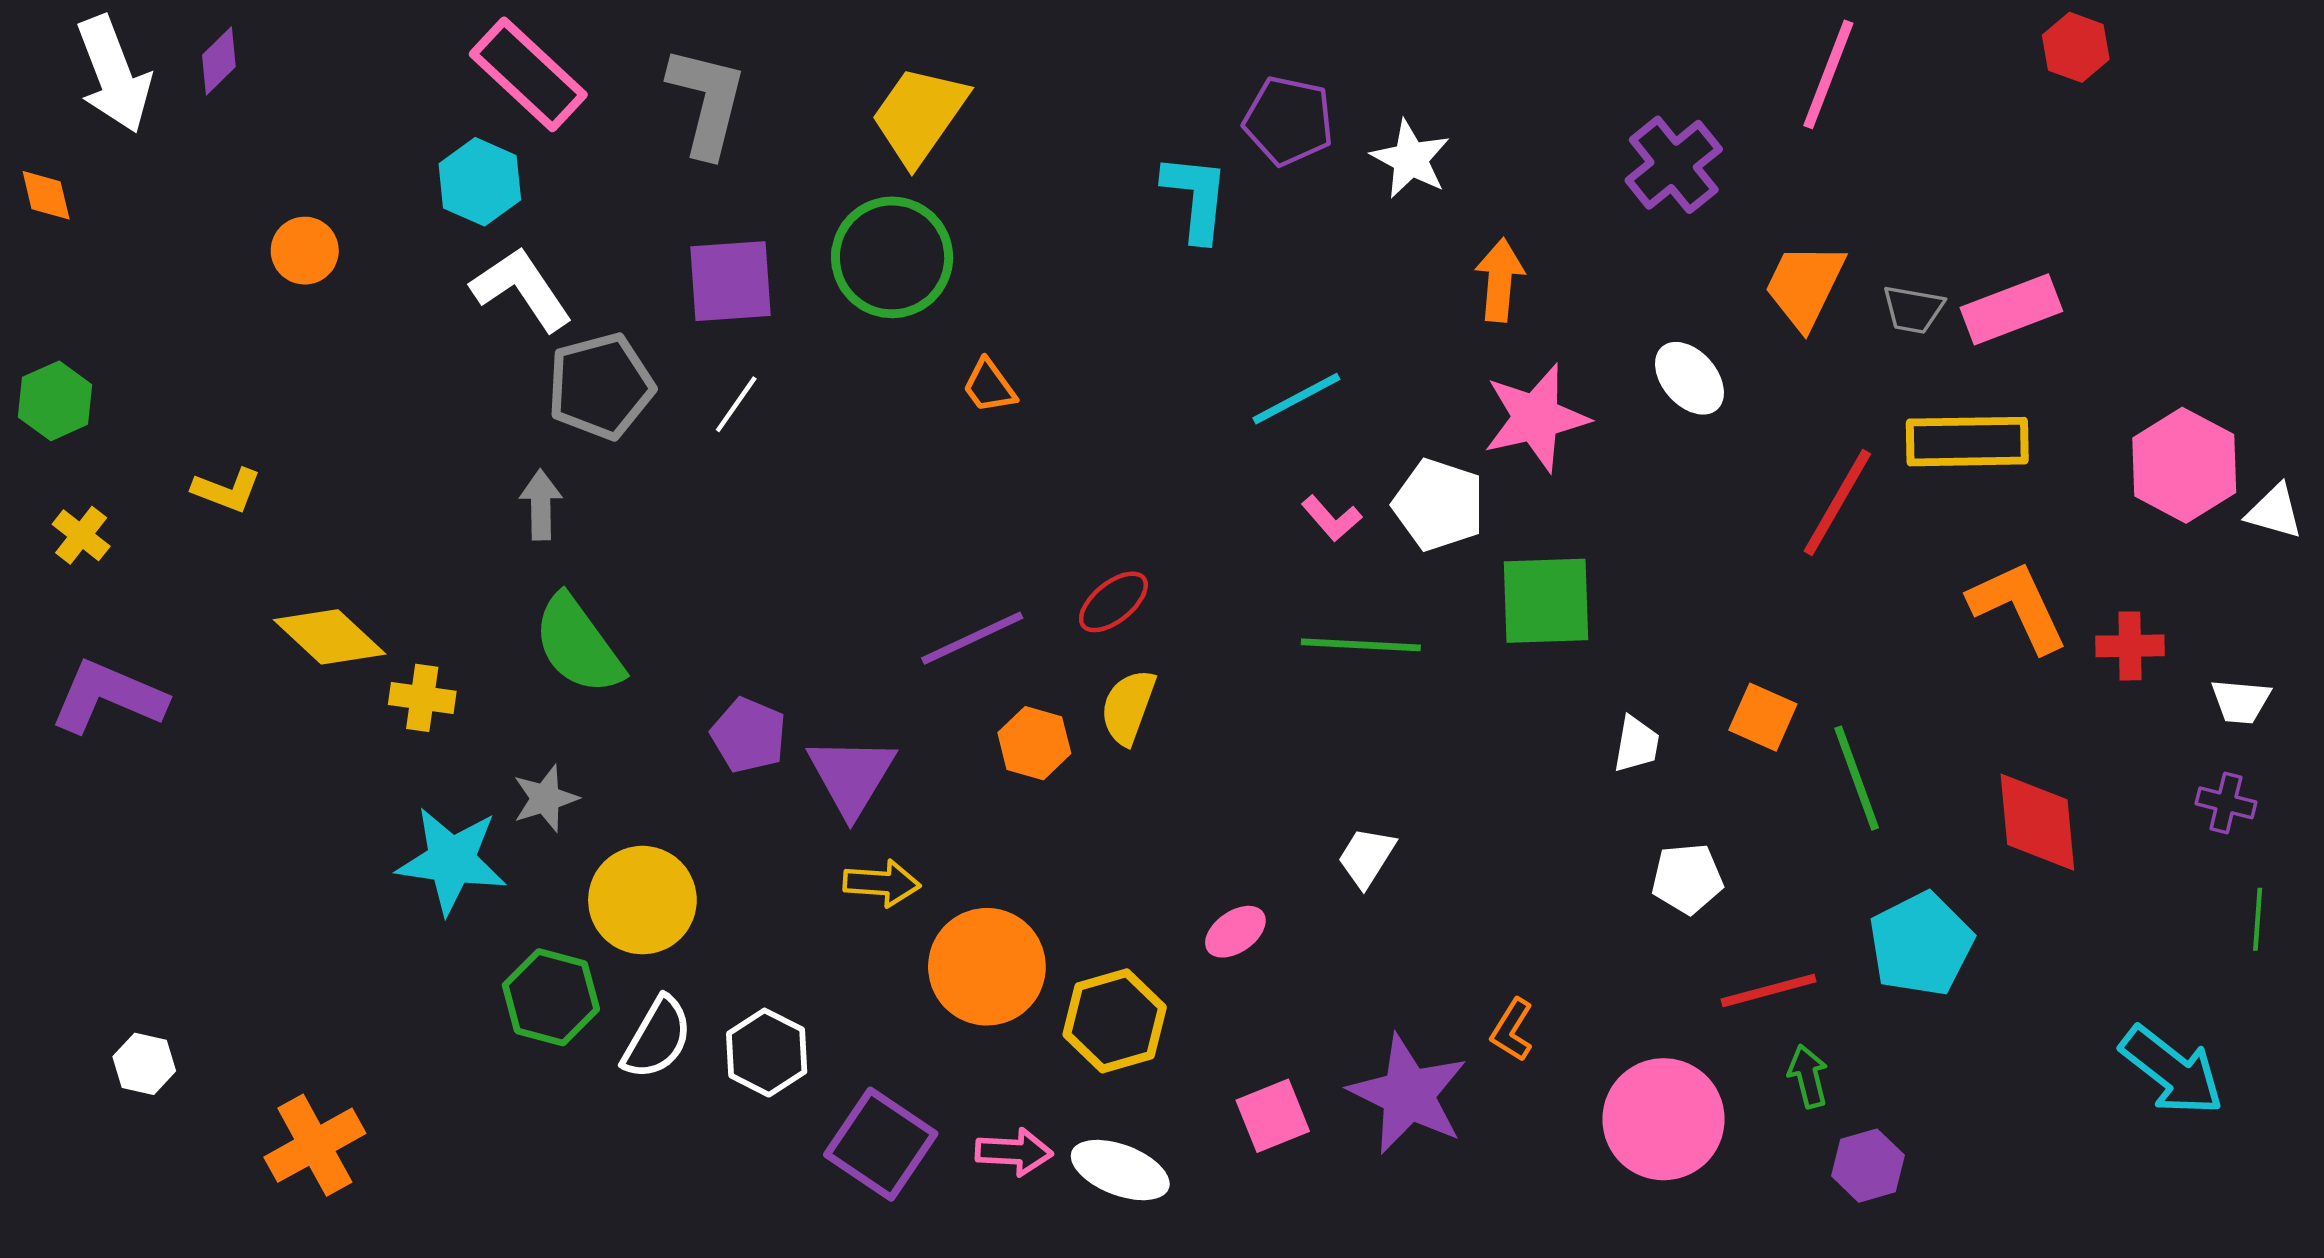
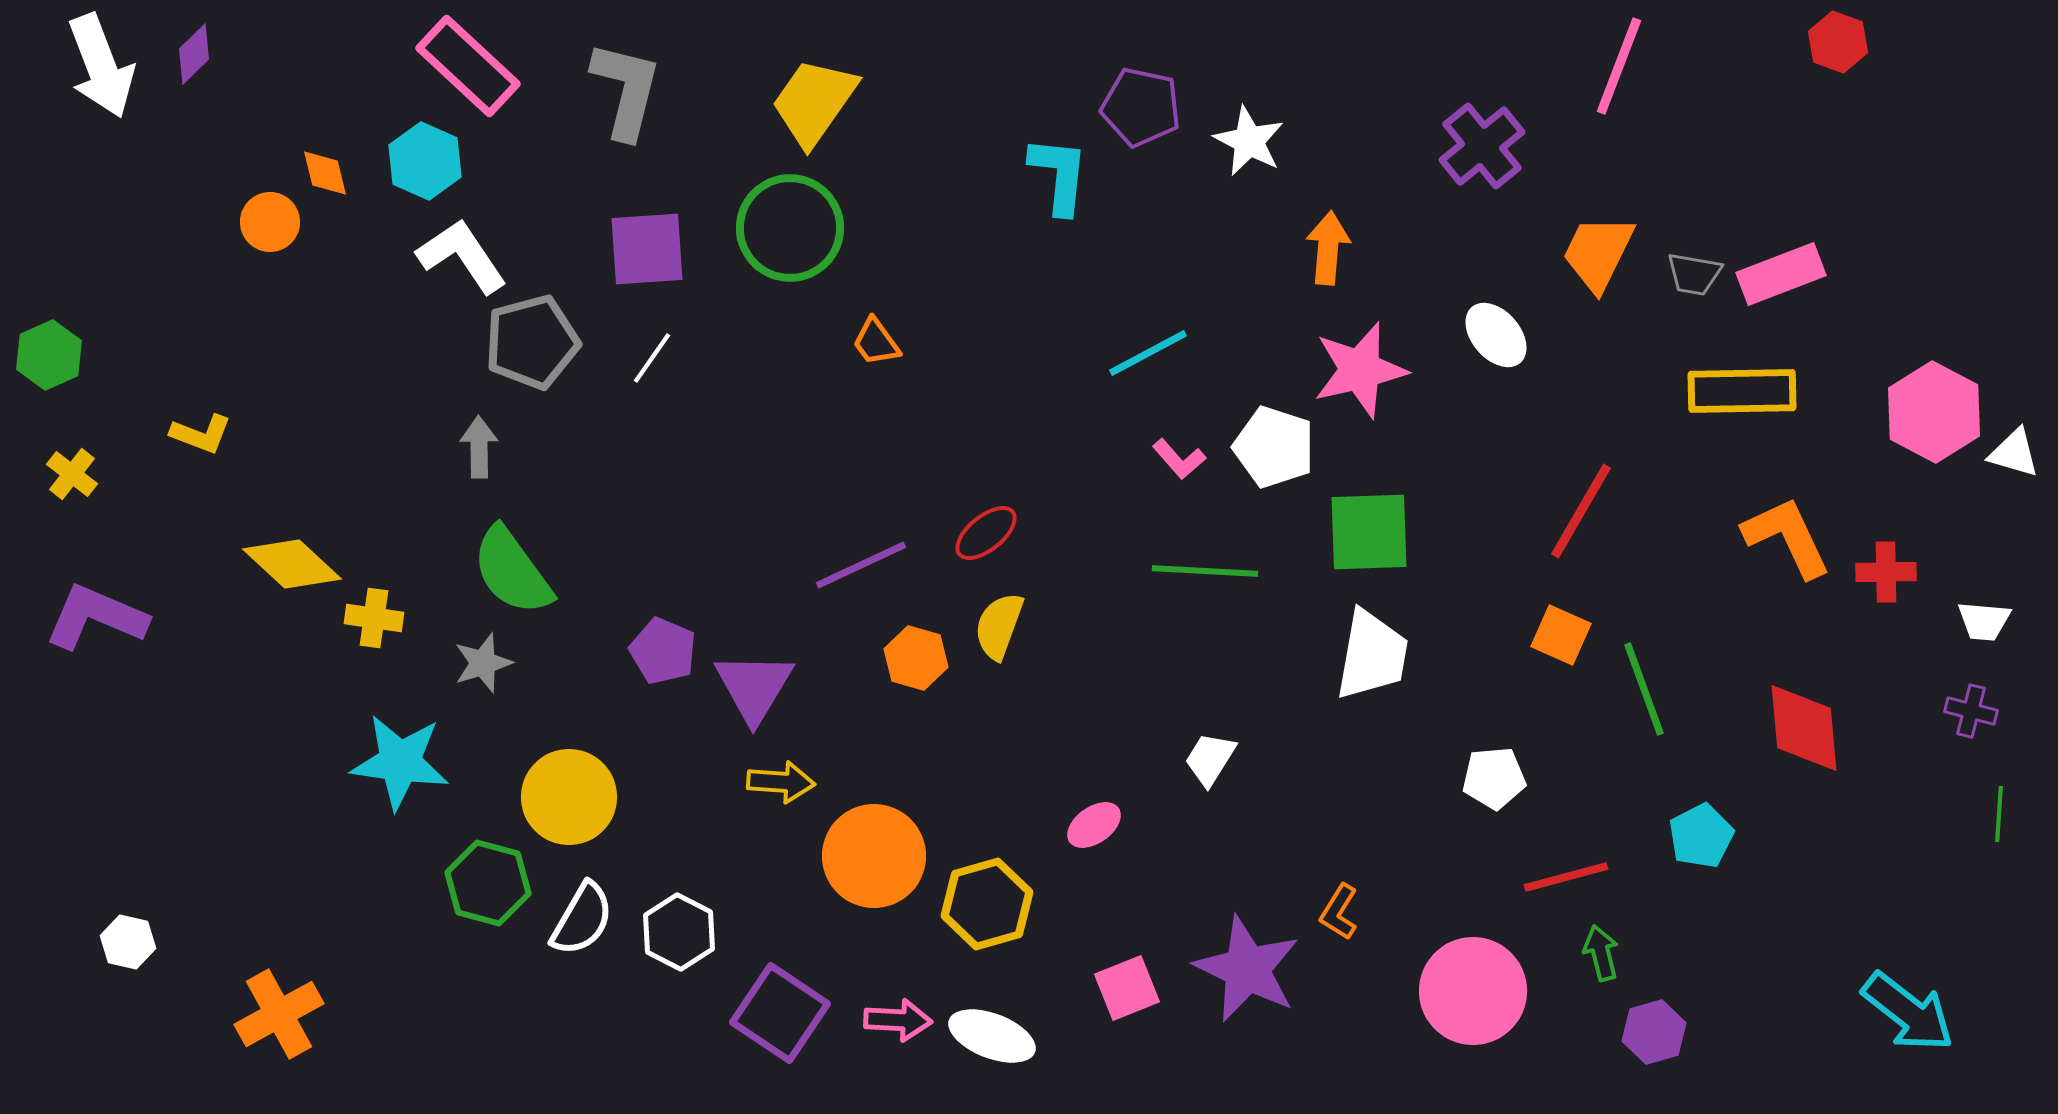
orange diamond: (46, 195) -> (325, 173), moved
red line: (1837, 502) -> (1581, 511), moved
white trapezoid: (1636, 744) -> (1372, 655), moved, size x1.8
gray star: (545, 798) -> (483, 663), moved
cyan pentagon: (1921, 944) -> (1701, 836), size x0.7
cyan arrow: (2172, 1071) -> (1908, 1012), moved

